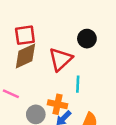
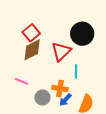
red square: (25, 35) -> (31, 33), turned -30
black circle: (87, 39) -> (82, 34), size x1.5

